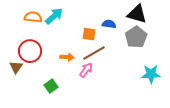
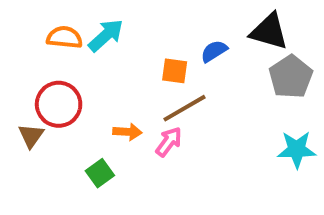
blue semicircle: (109, 24) -> (214, 51), turned -40
gray pentagon: (136, 37) -> (291, 77), moved
orange arrow: (67, 57) -> (127, 132), moved

